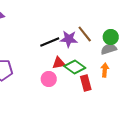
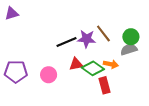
orange arrow: (105, 70) -> (111, 64), moved, turned 96
pink circle: (49, 79) -> (49, 75), moved

